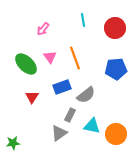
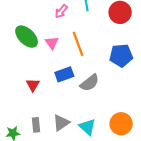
pink arrow: (43, 29) -> (61, 11), moved
green ellipse: (26, 64) -> (27, 37), moved
gray rectangle: (70, 115) -> (36, 125), moved, turned -32
cyan triangle: (92, 126) -> (87, 127), moved, turned 30

